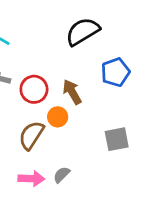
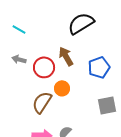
blue pentagon: (115, 72) -> (99, 67), moved
brown arrow: (72, 92) -> (66, 56), moved

